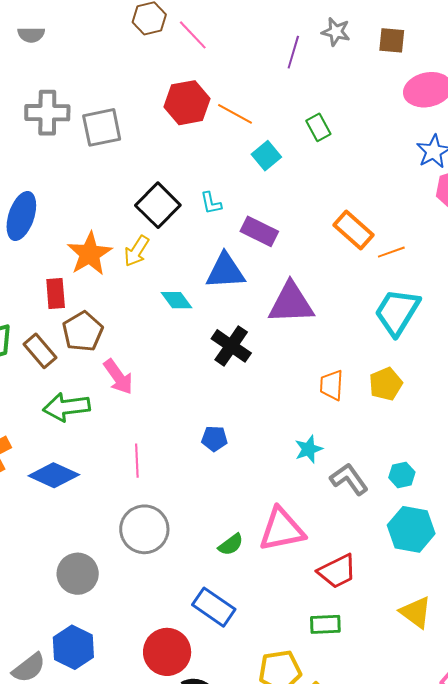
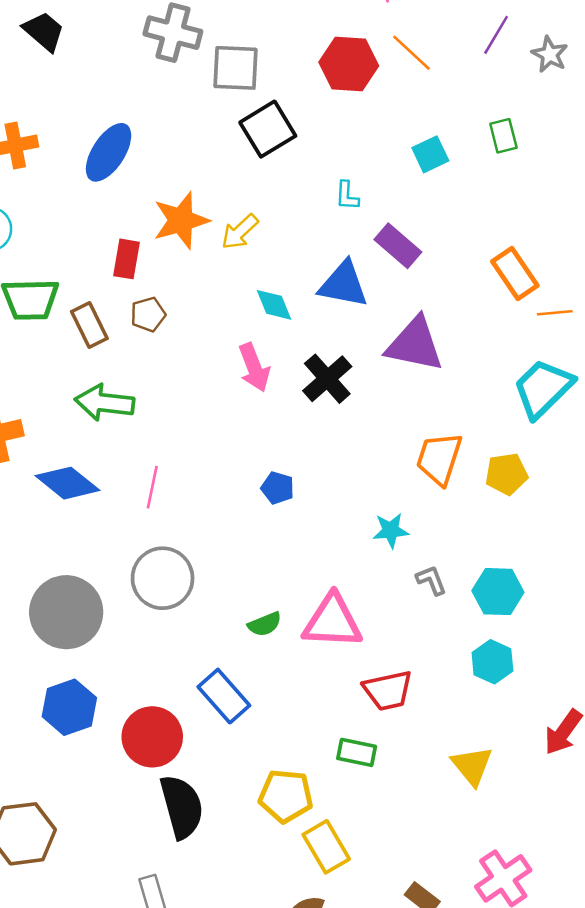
gray star: (336, 32) -> (550, 54), moved
orange line: (235, 114) -> (411, 53), moved
black square: (158, 205) -> (268, 129), moved
brown pentagon: (83, 332) -> (148, 314), size x0.7
pink arrow: (118, 377) -> (254, 367), moved
orange trapezoid: (332, 385) -> (439, 459), size x1.4
pink line: (137, 461) -> (152, 487), moved
cyan hexagon: (402, 475) -> (498, 592), size x1.5
gray L-shape: (349, 479) -> (431, 580), size x0.7
cyan hexagon: (411, 529) -> (492, 662), size x0.7
gray circle: (78, 574) -> (66, 612), size x1.4
blue hexagon: (73, 647) -> (69, 707), moved

